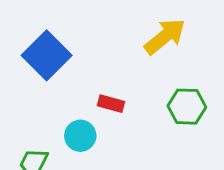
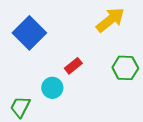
red rectangle: (111, 104) -> (73, 66), turned -54

